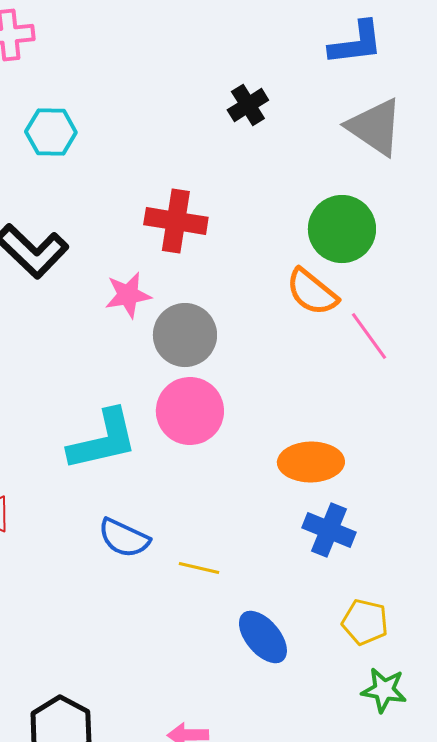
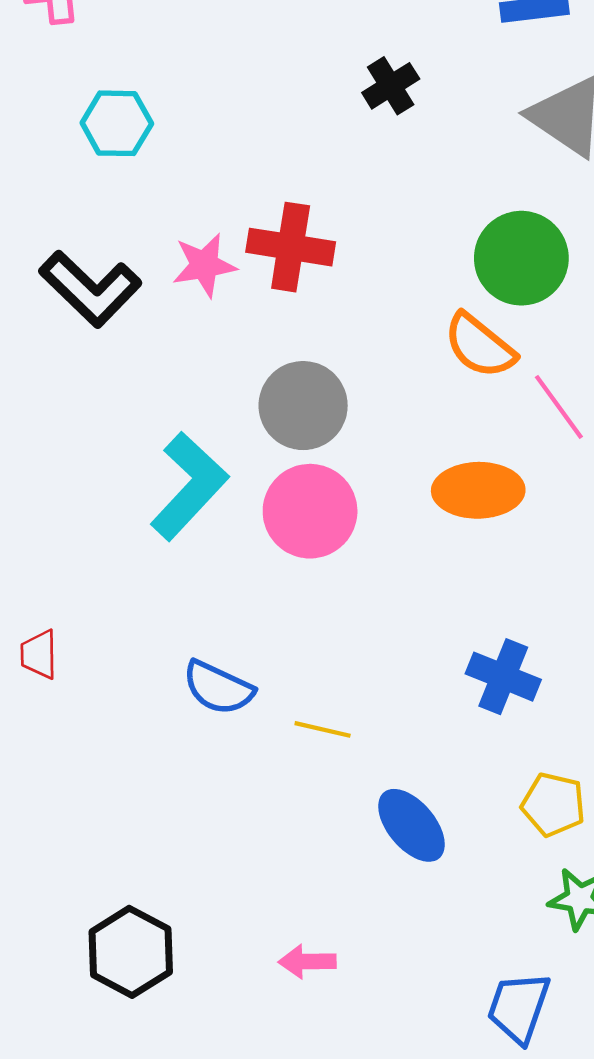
pink star: (128, 295) -> (204, 265), moved
cyan L-shape: (103, 440) -> (189, 486), moved, turned -34
orange ellipse: (311, 462) -> (478, 490), moved

